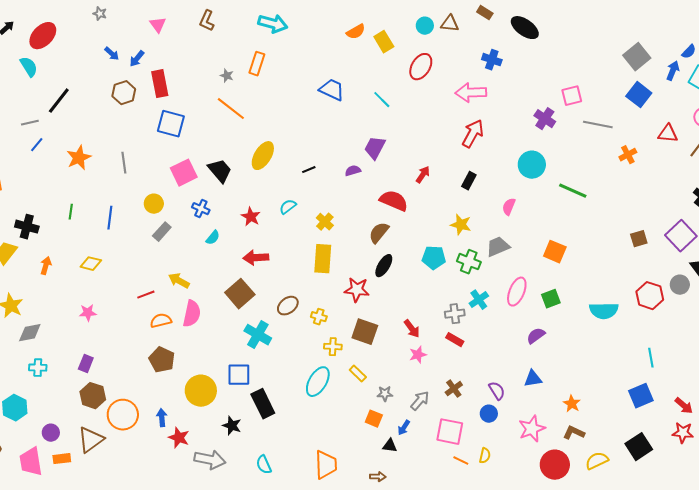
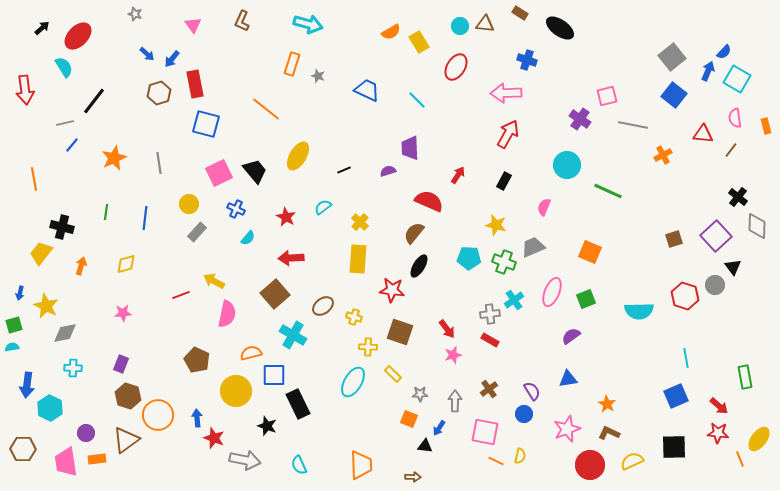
gray star: (227, 76) -> (318, 76), moved
purple trapezoid: (375, 148) -> (410, 148), turned -30
yellow diamond: (91, 264) -> (126, 264), turned -30
orange semicircle: (161, 321) -> (251, 353), moved
gray arrow: (420, 401) -> (455, 401), turned -40
black square: (639, 447) -> (674, 447), turned 32

